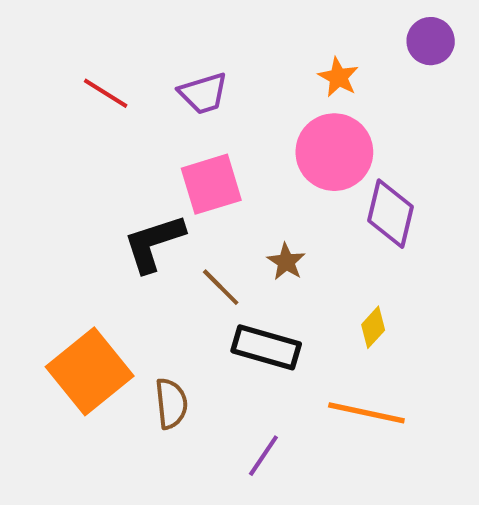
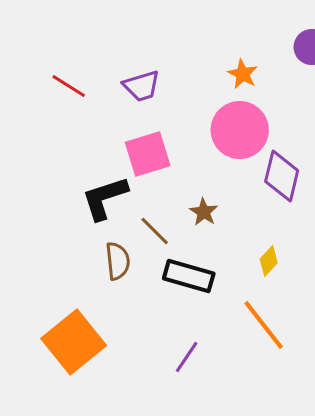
orange square: (90, 371) -> (74, 342), moved
brown semicircle: (171, 404) -> (118, 261), moved
orange line: (366, 413) -> (264, 325), turned 40

